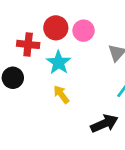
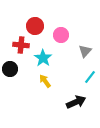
red circle: (56, 28) -> (35, 26), moved

